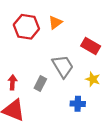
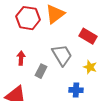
orange triangle: (55, 22) -> (55, 14), size x1.5
red arrow: (12, 82) -> (21, 58), moved

